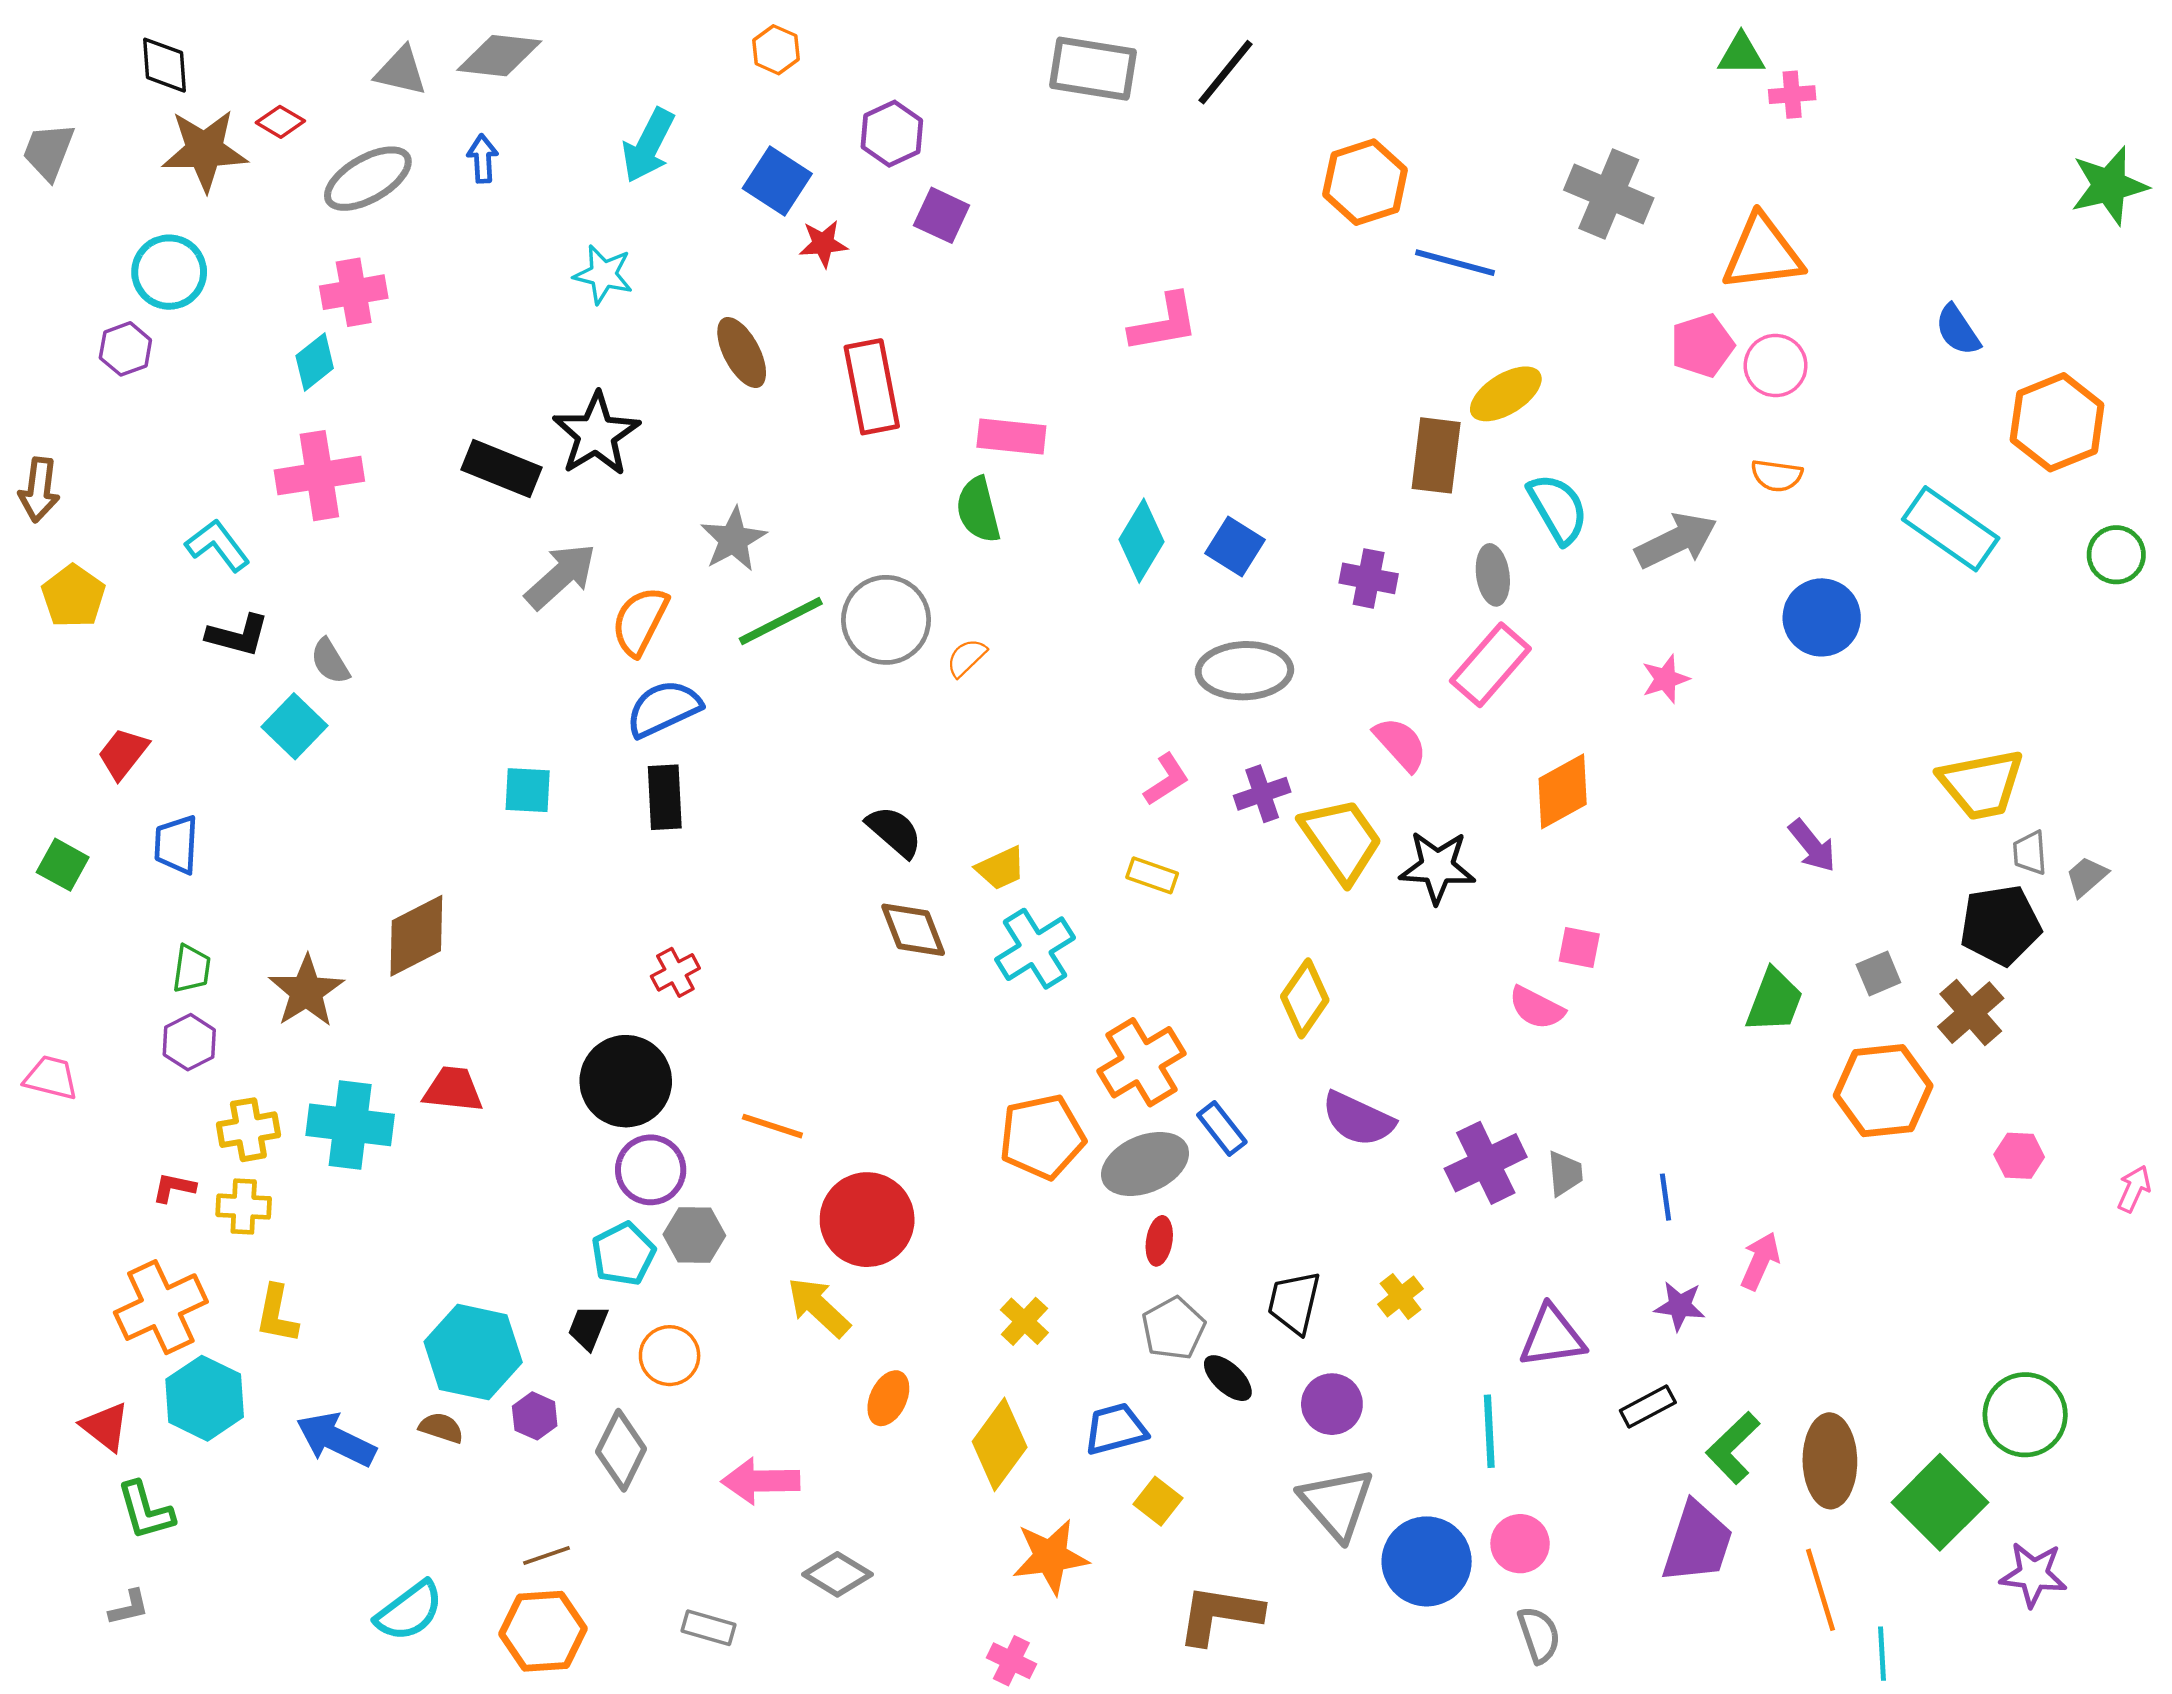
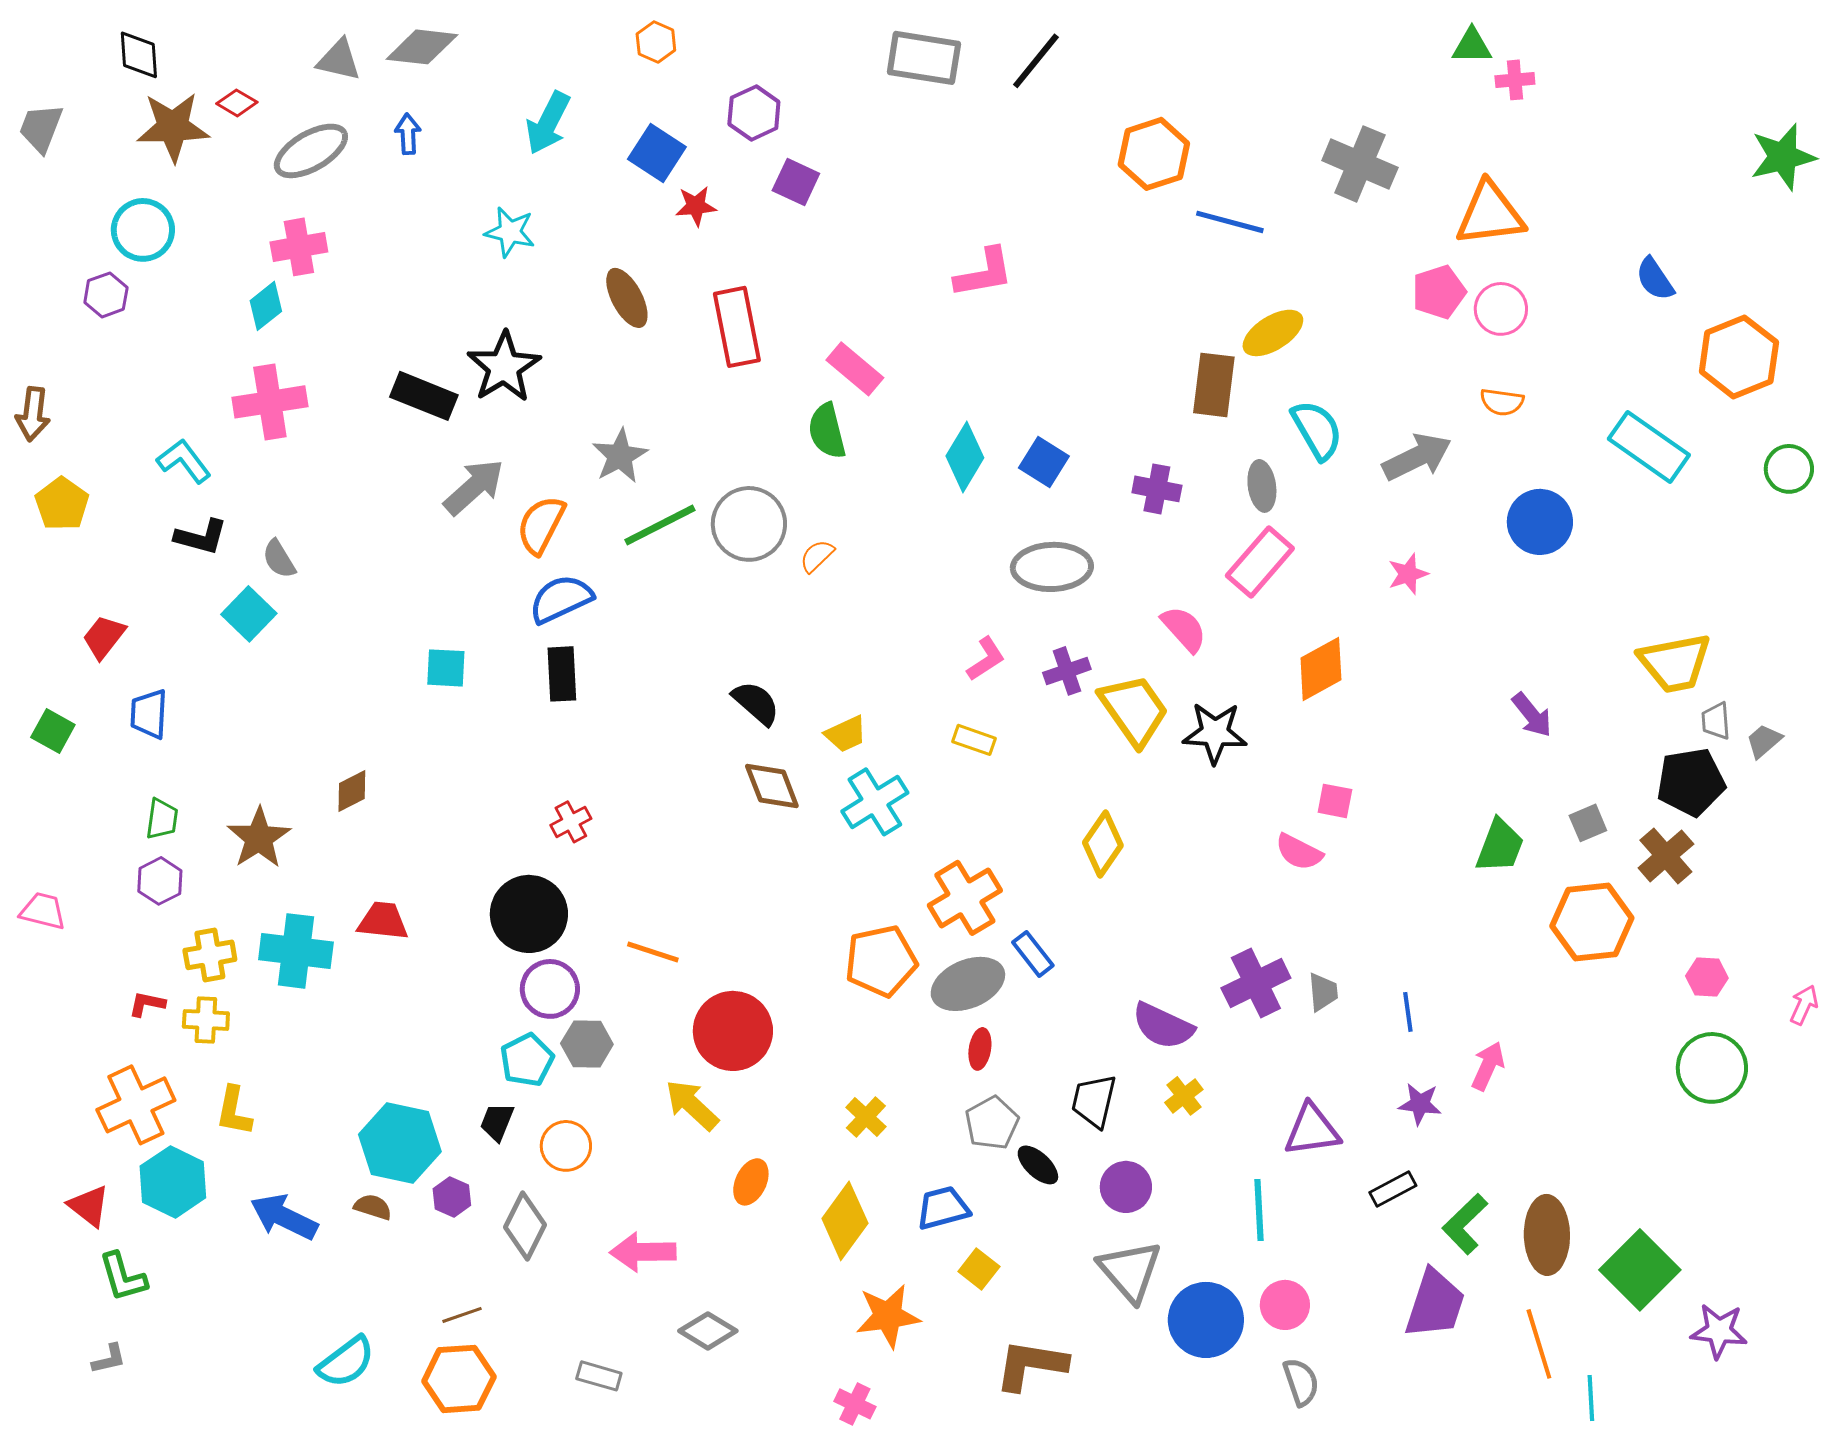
pink rectangle: (1011, 436) -> (855, 369), turned 34
brown diamond: (416, 936) -> (352, 791), size x0.6
purple semicircle: (1358, 1119) -> (1163, 1026), moved
green circle: (2025, 1415) -> (1712, 1068), moved

